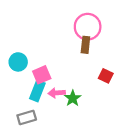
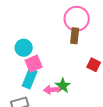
cyan circle: (18, 62) -> (24, 48), moved
pink arrow: (57, 93) -> (52, 90), moved

